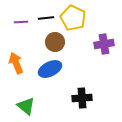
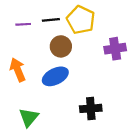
green triangle: (26, 106) -> (29, 117), turned 30

